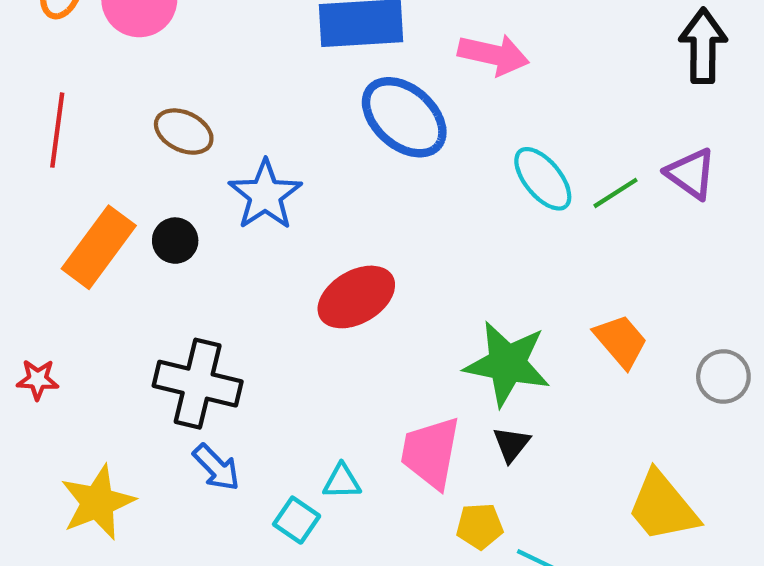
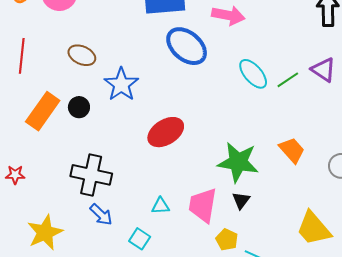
cyan triangle: (342, 481) -> (161, 206), moved
yellow pentagon: (480, 526) -> (227, 240), turned 30

